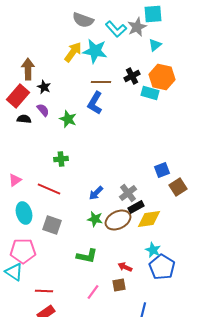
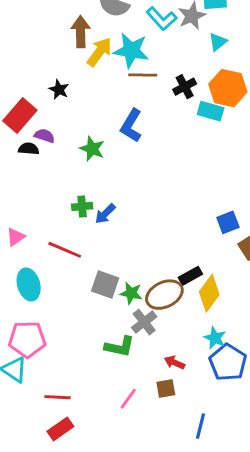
brown arrow: (28, 69) -> (81, 32), moved
brown line: (101, 82) -> (143, 75), moved
black star: (44, 87) -> (59, 89), moved
purple semicircle: (43, 110) -> (45, 136), moved, turned -32
blue arrow: (96, 193) -> (105, 214), moved
gray cross: (128, 193) -> (144, 322), moved
yellow diamond: (149, 219) -> (209, 293), turned -45
gray square: (52, 225) -> (105, 284), moved

